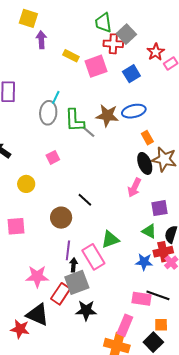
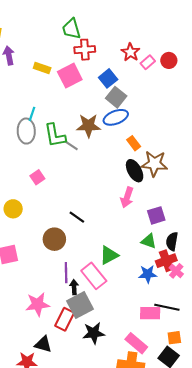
gray square: (126, 34) -> (116, 97), moved
black triangle: (37, 315) -> (43, 344), size x0.7
pink rectangle: (125, 325) -> (136, 343), turned -65

